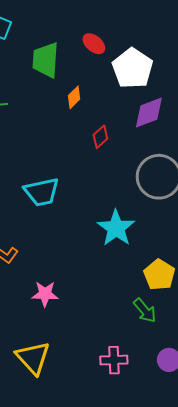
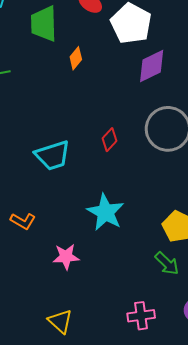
red diamond: (100, 137) -> (110, 140), moved
cyan star: (116, 228) -> (105, 212), moved
yellow triangle: (33, 358) -> (60, 321), size x0.7

